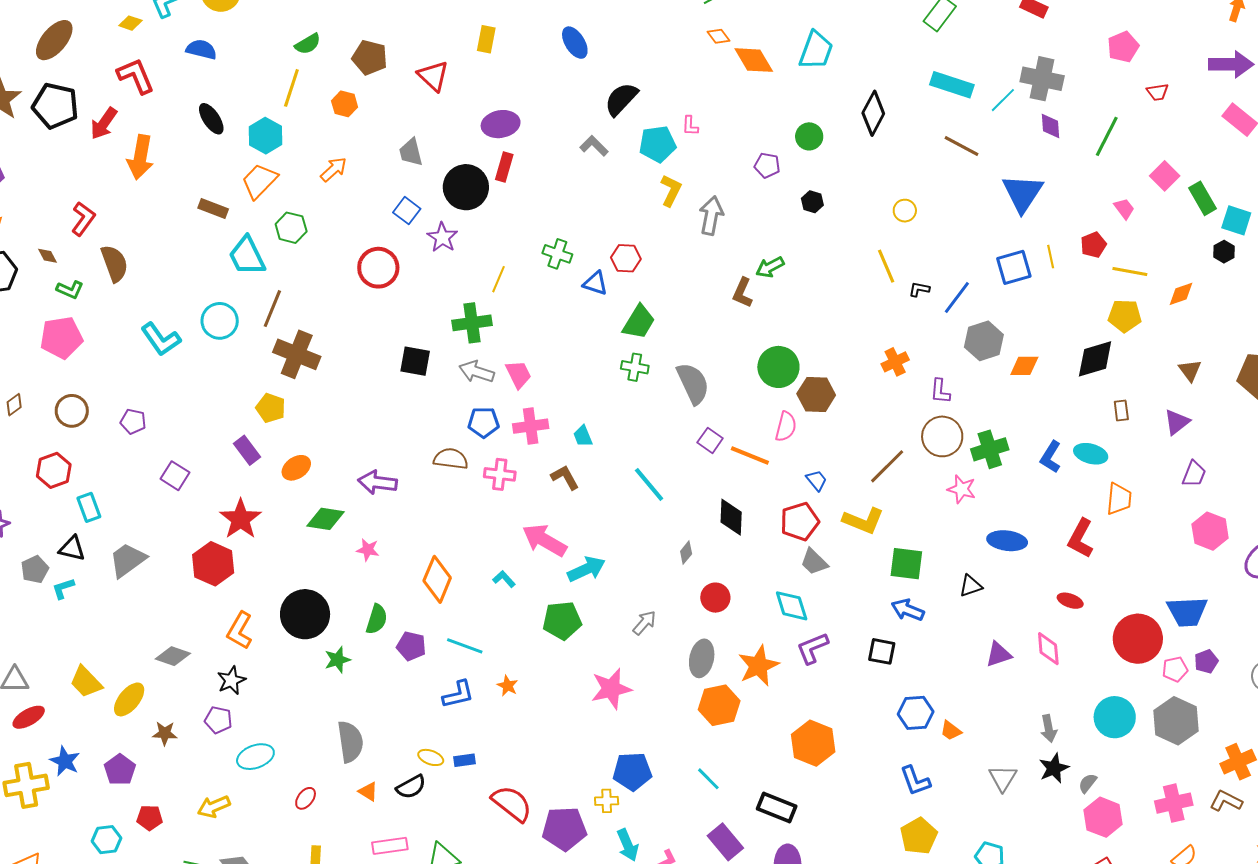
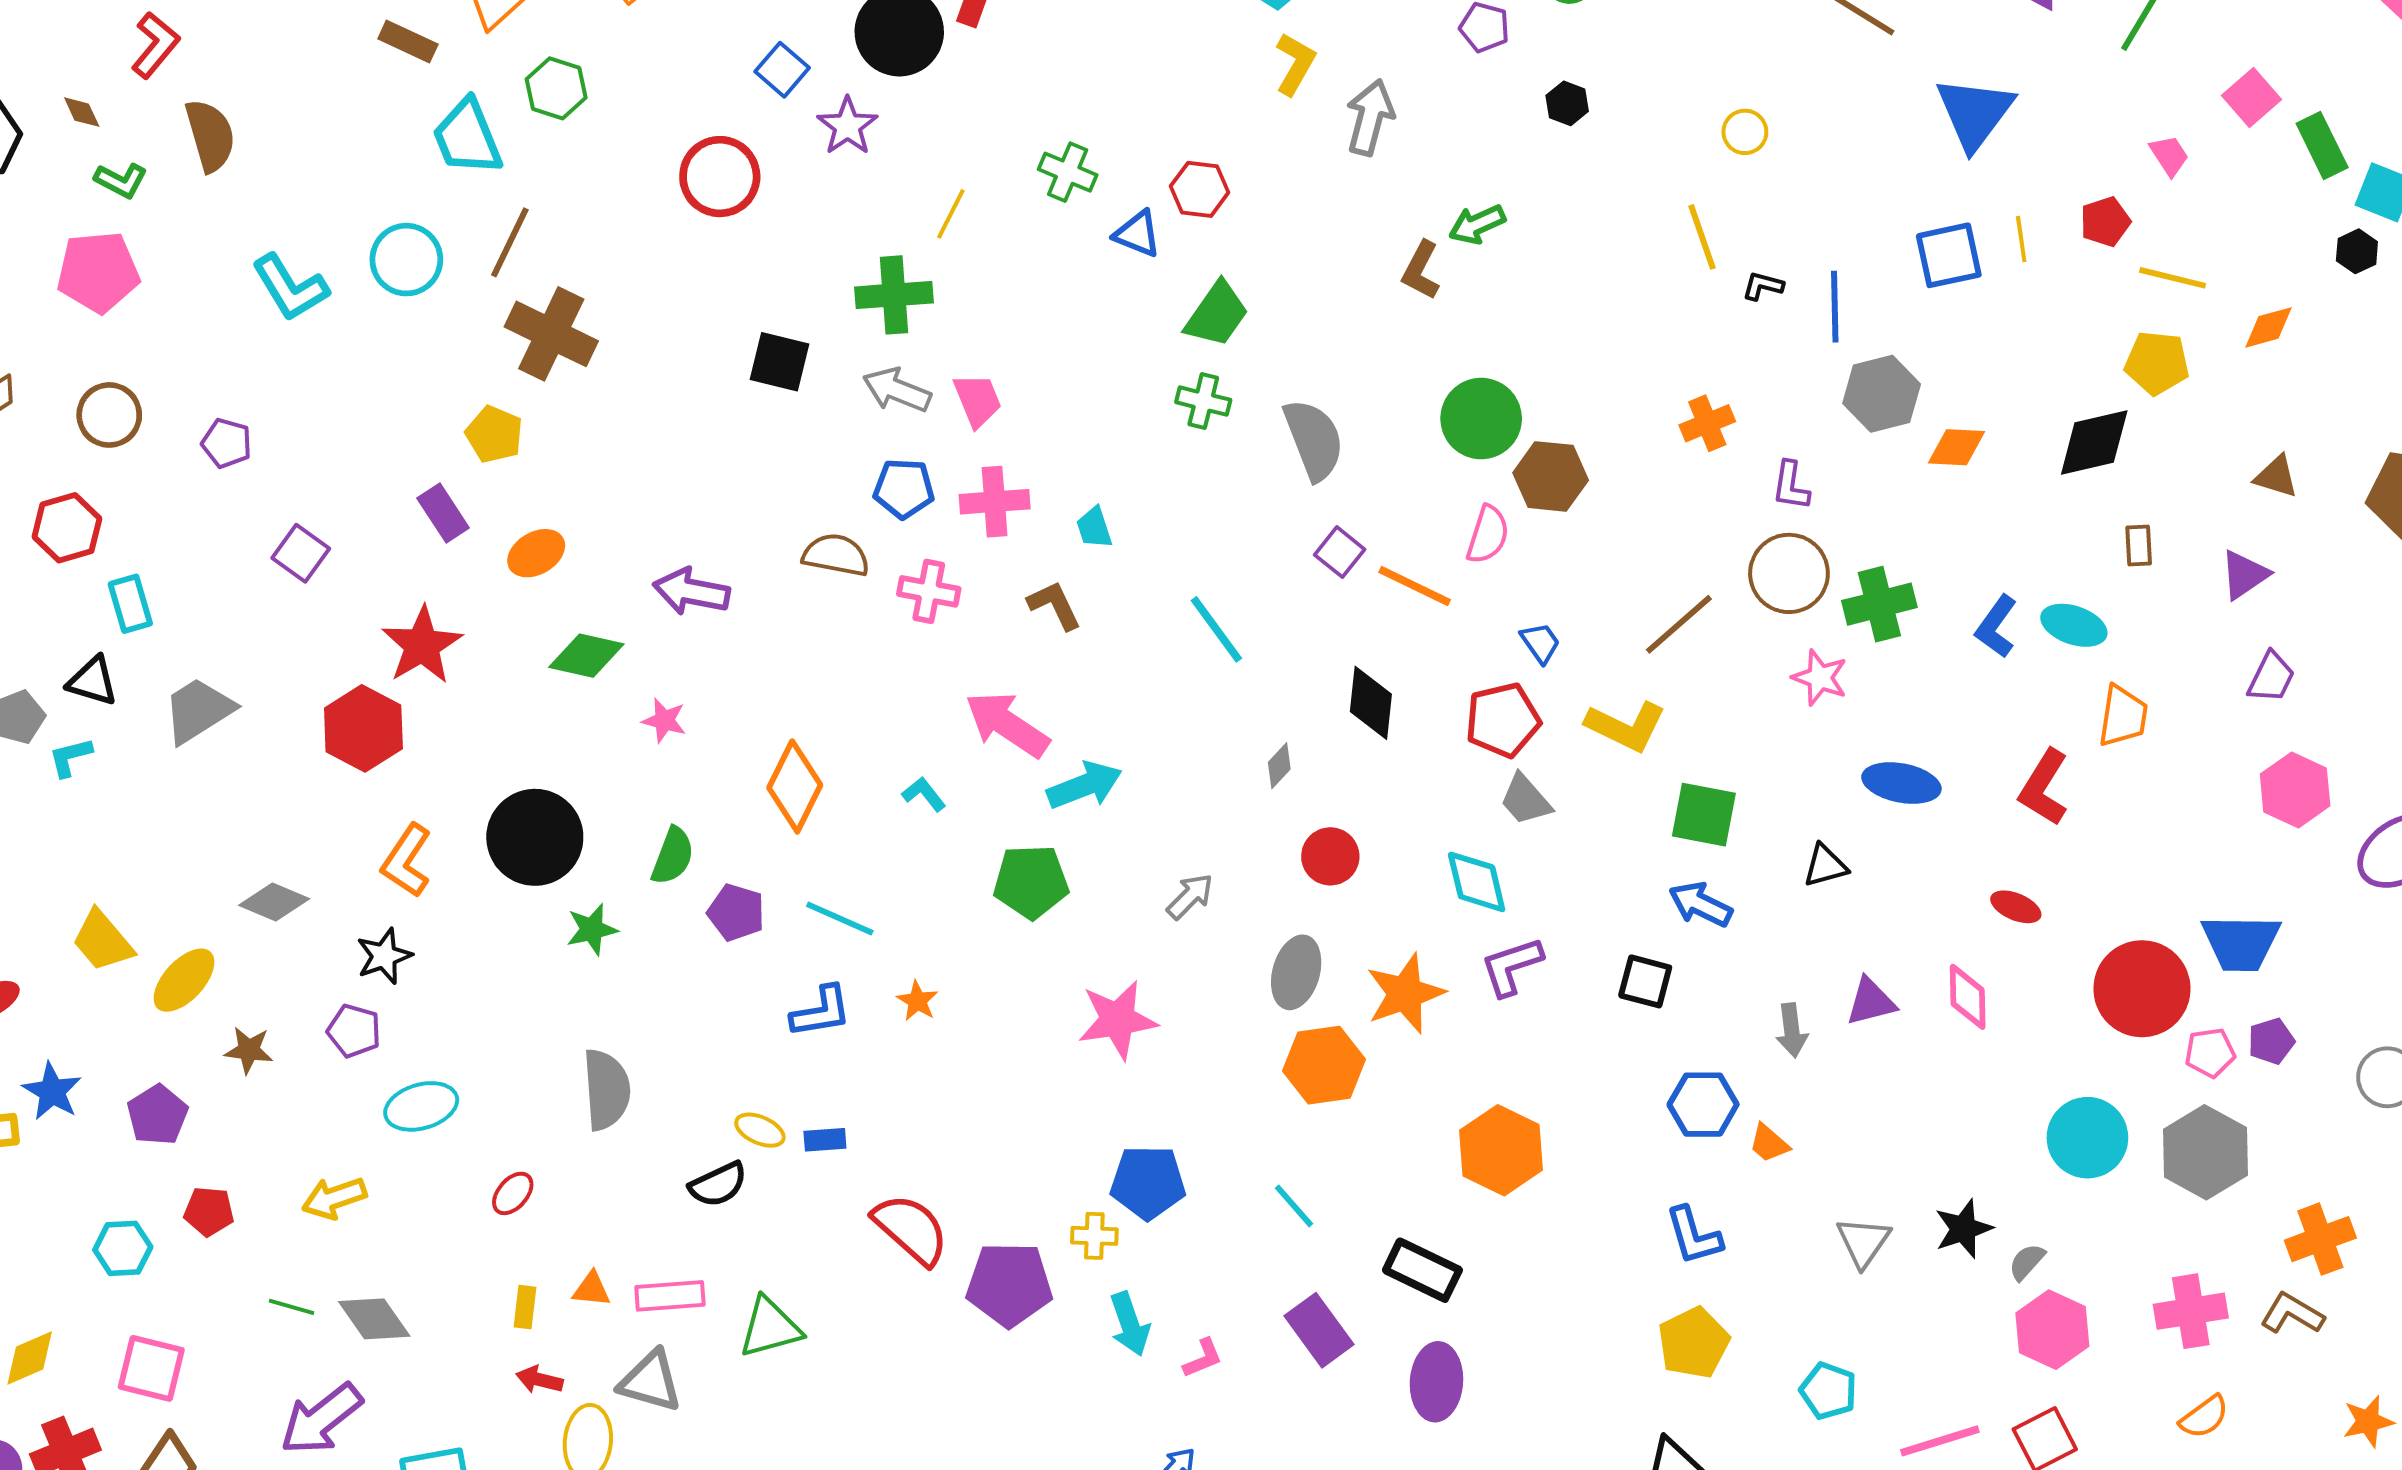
blue line: (957, 298) -> (1835, 307), turned -42
brown triangle: (1190, 370) -> (2276, 477), turned -40
gray arrow: (1049, 729) -> (1792, 1030), moved
orange triangle: (368, 792) -> (592, 1289), moved, turned -30

